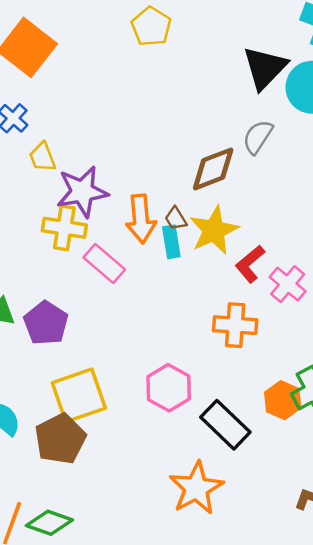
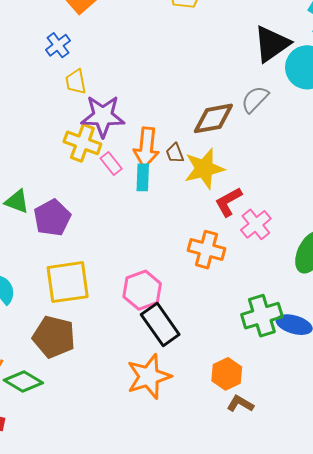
cyan rectangle: (171, 242) -> (143, 177), moved
pink rectangle: (104, 264) -> (111, 163), moved, size x0.7
orange hexagon: (283, 400) -> (227, 374), moved
black rectangle: (225, 425) -> (160, 325), moved
brown pentagon: (60, 439) -> (54, 337), moved, turned 30

